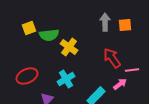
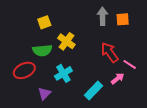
yellow square: (29, 28) -> (44, 22), moved
green semicircle: (49, 35) -> (42, 50), moved
pink line: (132, 70) -> (130, 64), turned 40

